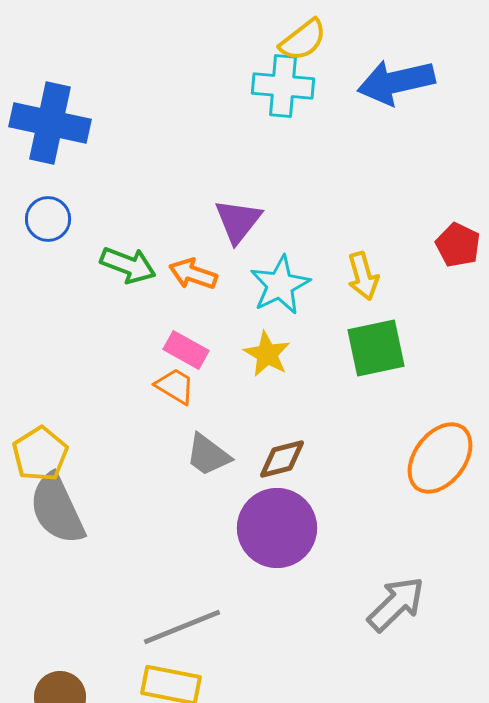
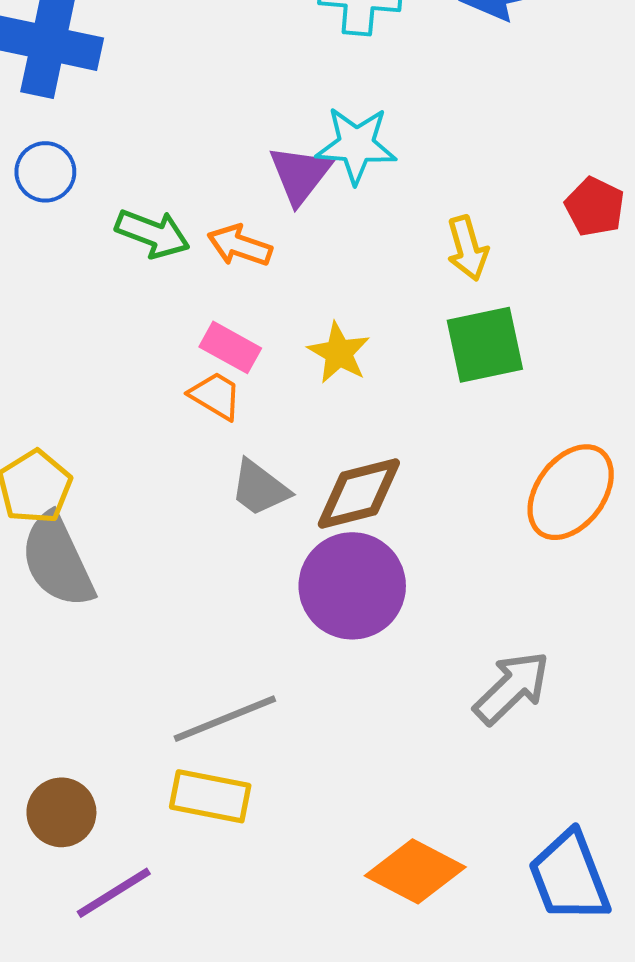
cyan star: (280, 285) -> (356, 145), moved, turned 30
brown diamond: (282, 459) -> (359, 493), size x1.4

